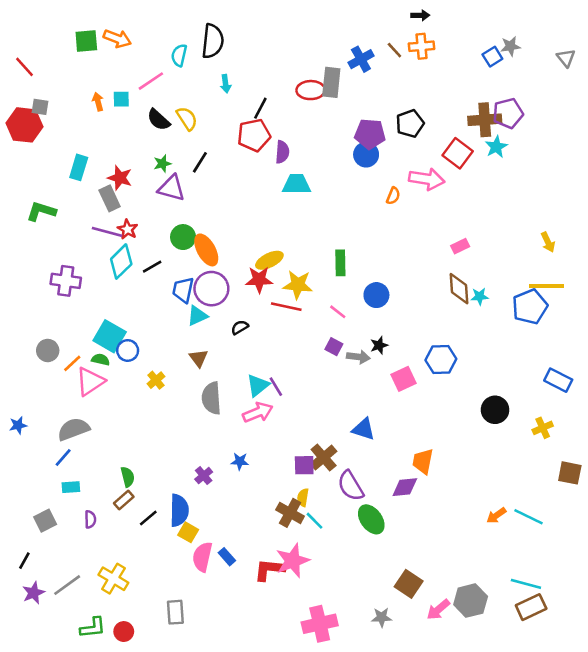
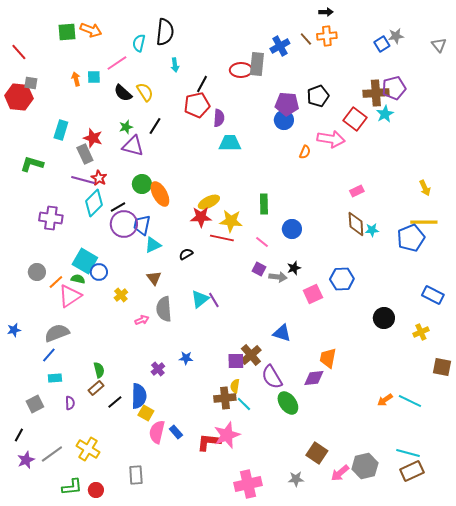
purple circle: (211, 289) -> (124, 224), moved
pink arrow: (258, 412) -> (142, 320), moved, size x0.6
brown cross: (290, 513) -> (225, 398), turned -35

